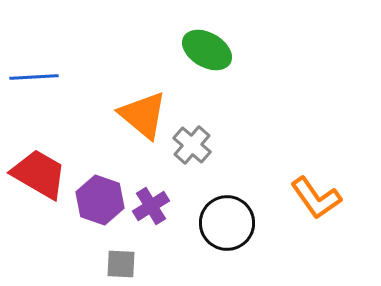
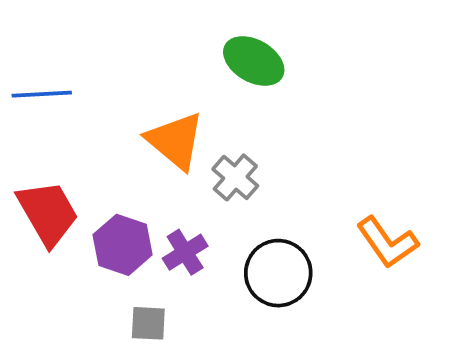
red trapezoid: (39, 174) -> (48, 213), turned 30

